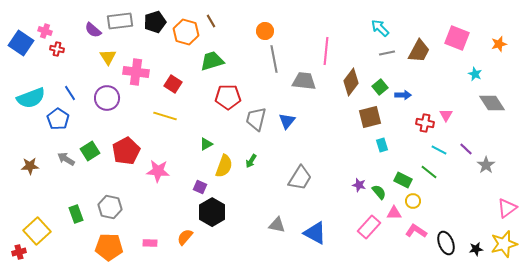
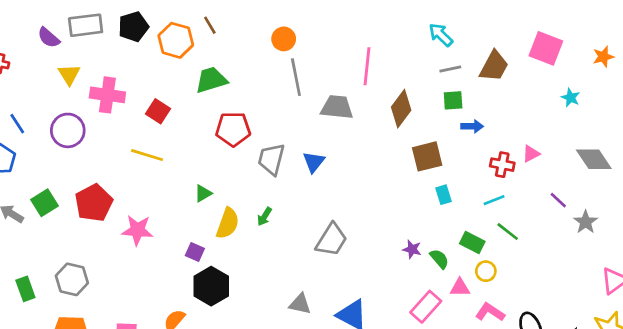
green square: (380, 87) -> (453, 100), moved, turned 35
gray diamond: (492, 103) -> (594, 159), moved
pink triangle: (446, 115) -> (531, 154), turned 32
cyan line: (439, 150) -> (494, 200), moved, turned -49

